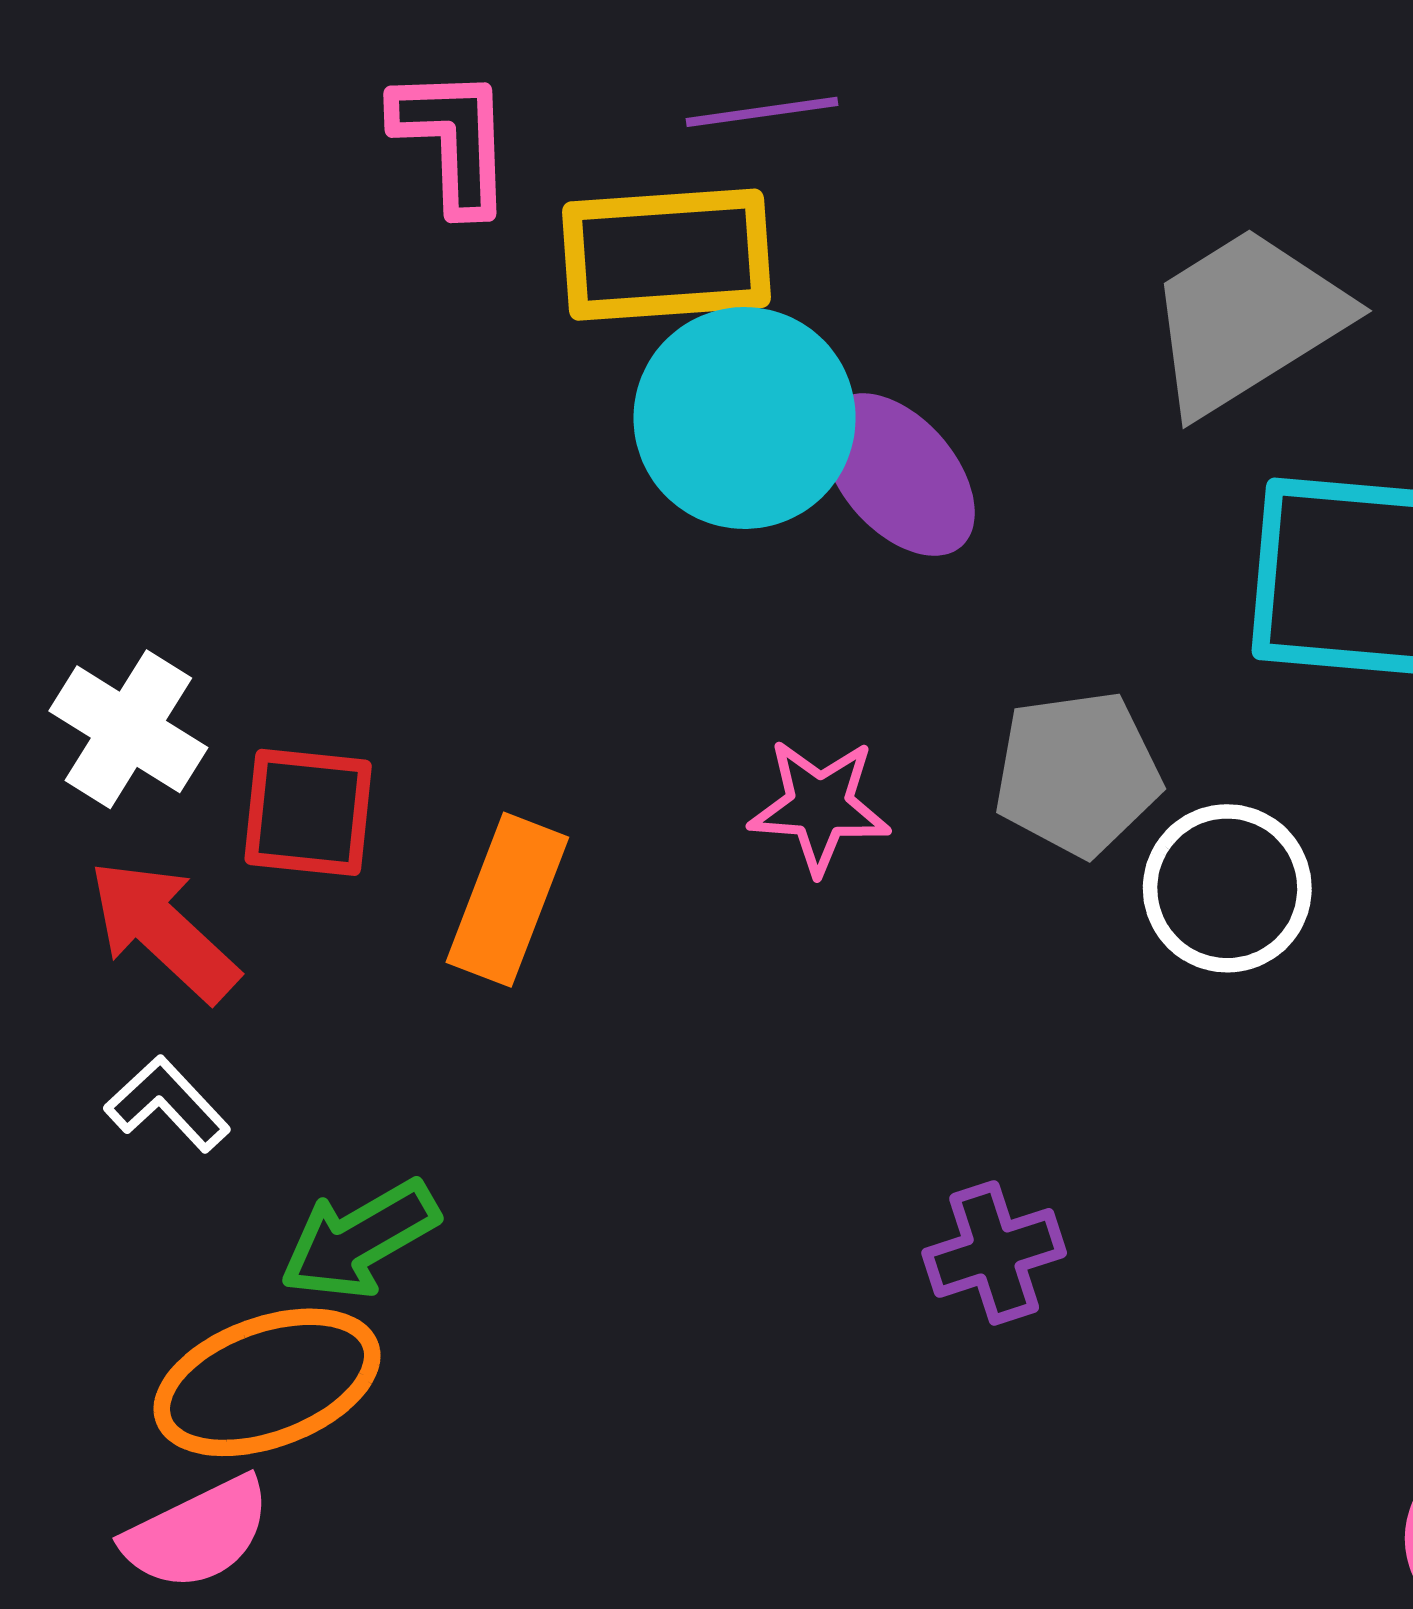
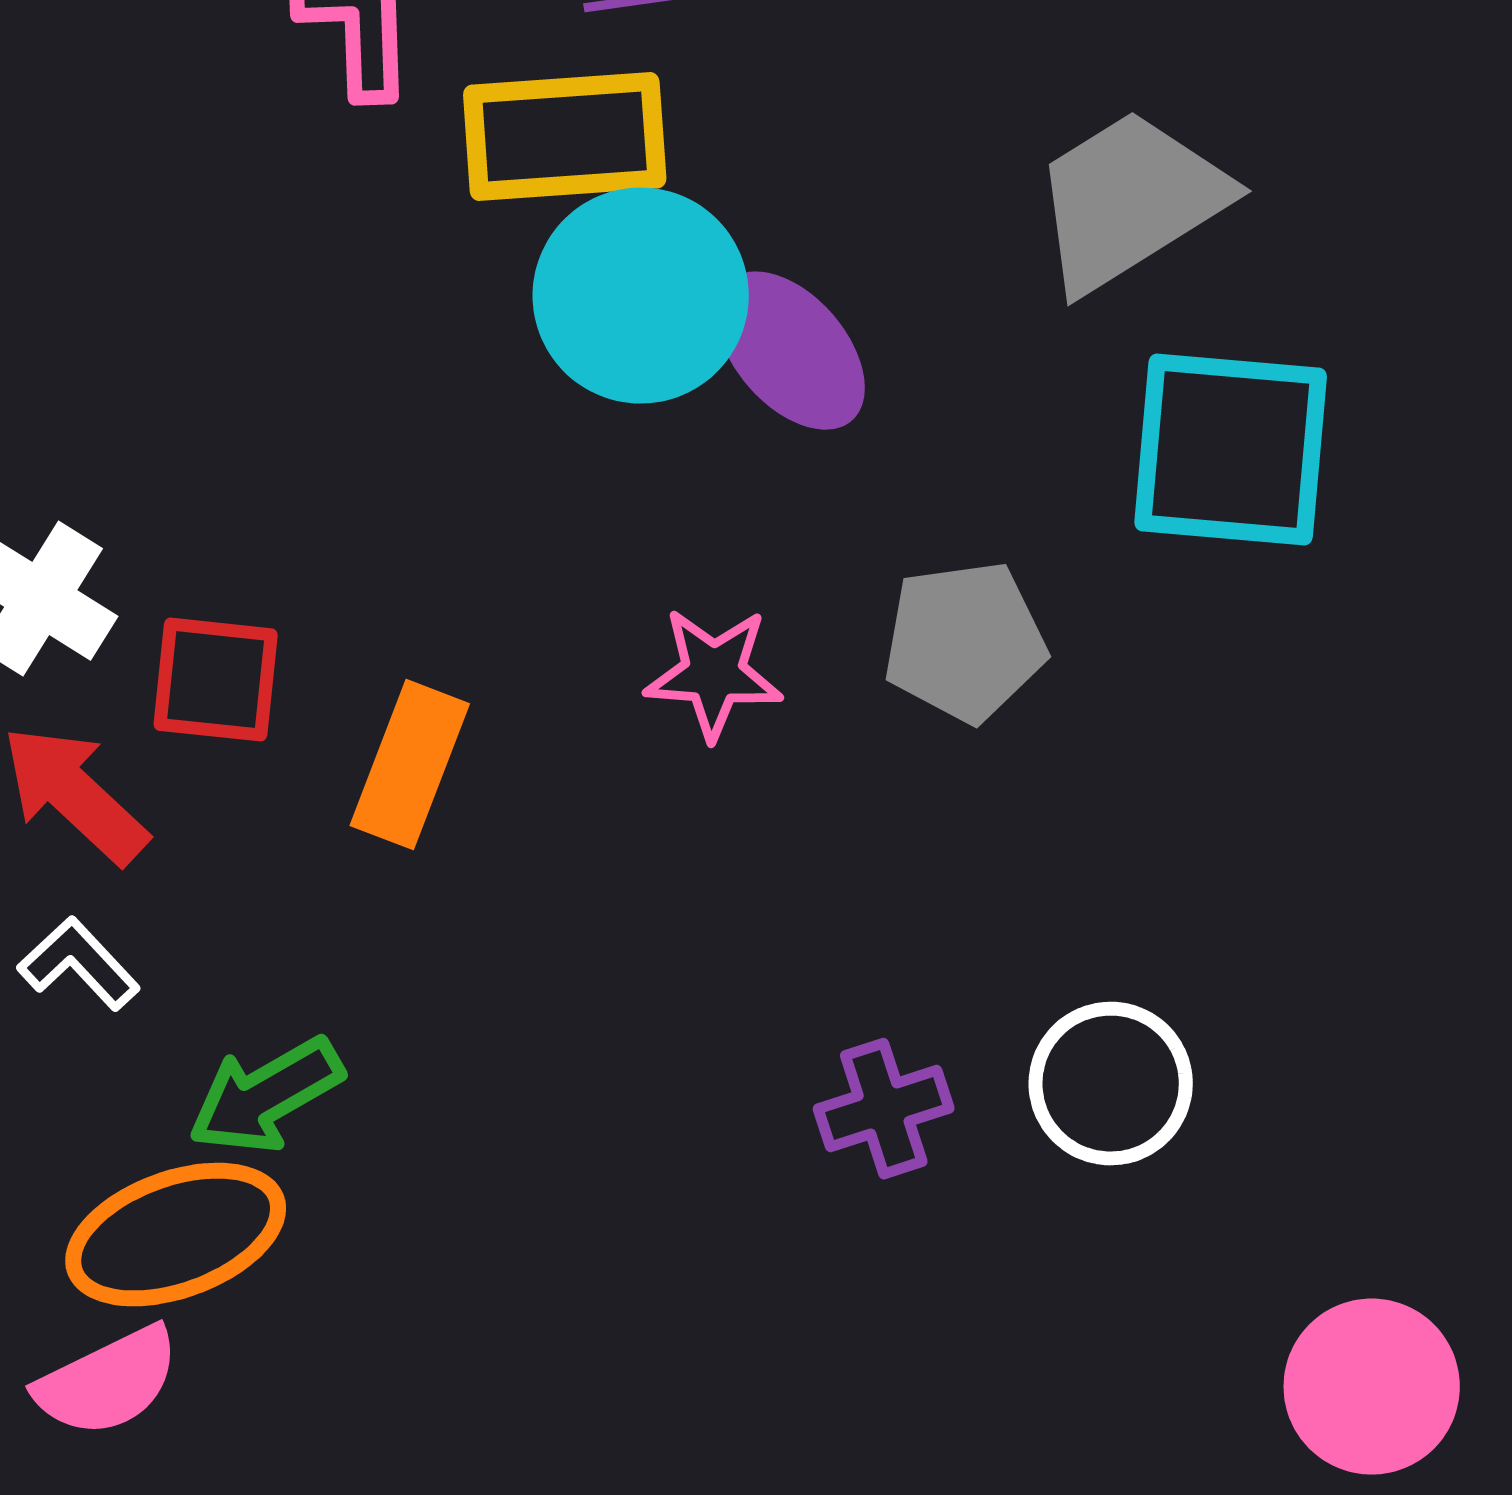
white circle: (1227, 888) -> (1111, 1084), moved

